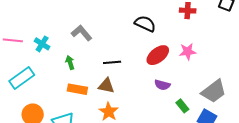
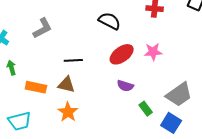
gray L-shape: (82, 33) -> (42, 28), turned 100
green arrow: (70, 63) -> (11, 68), moved

